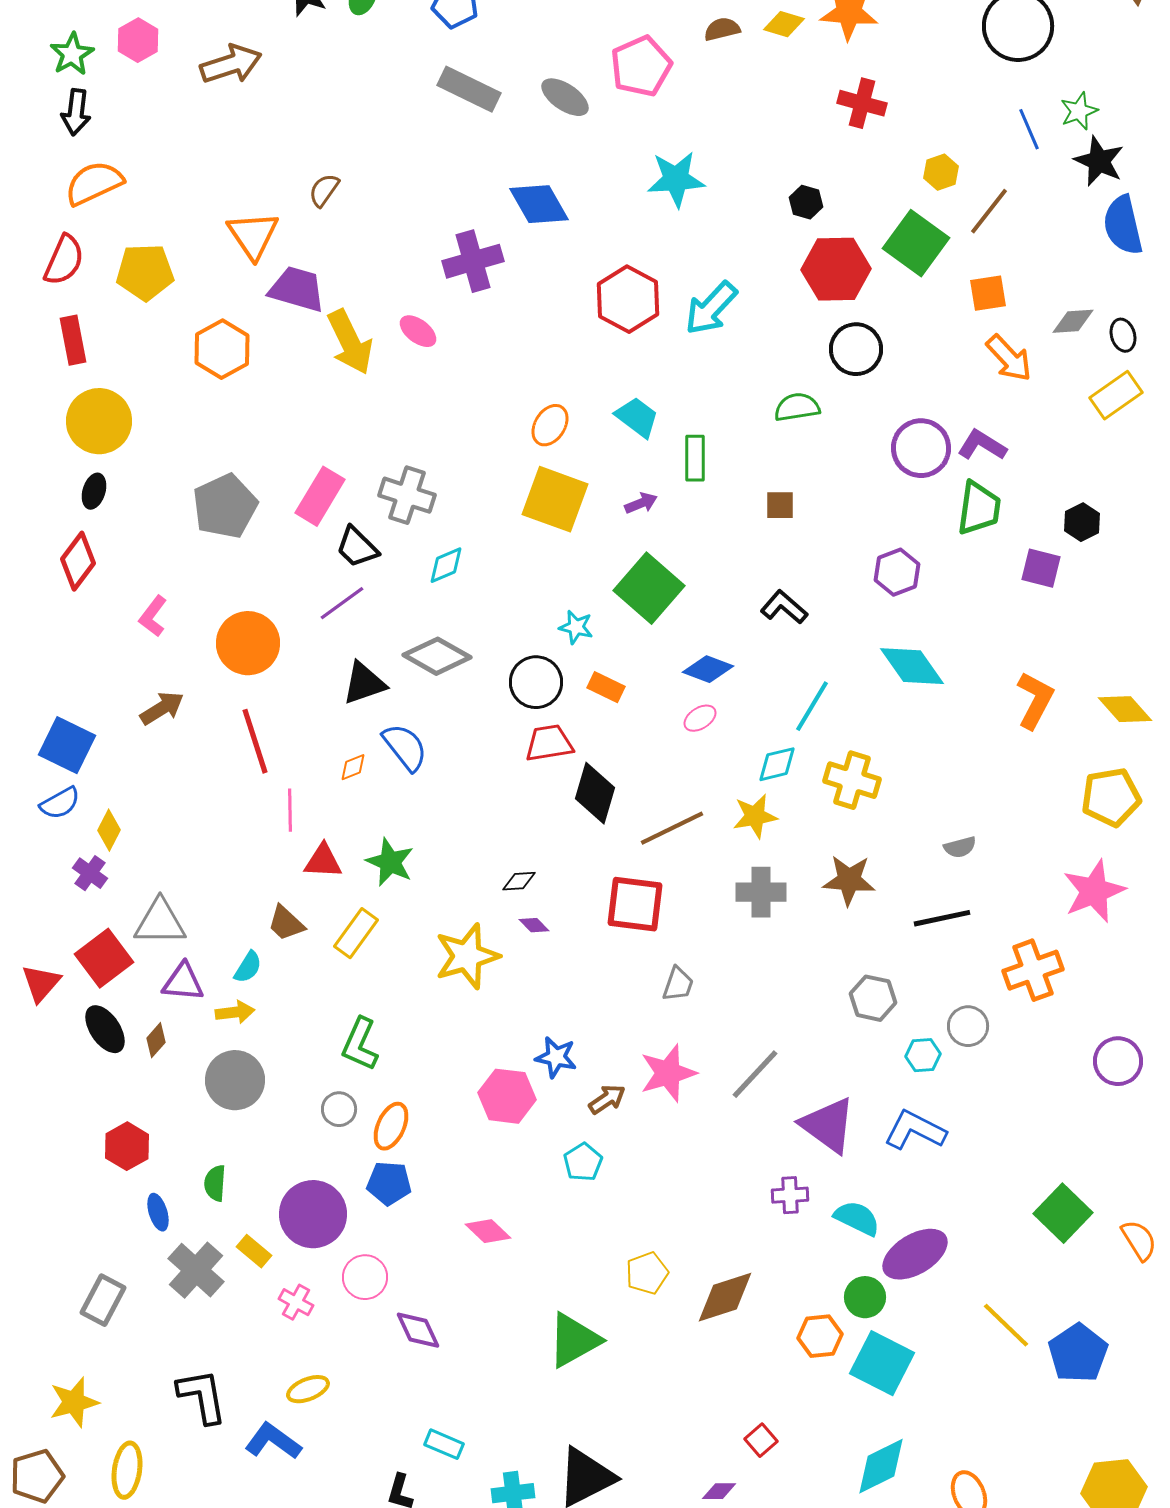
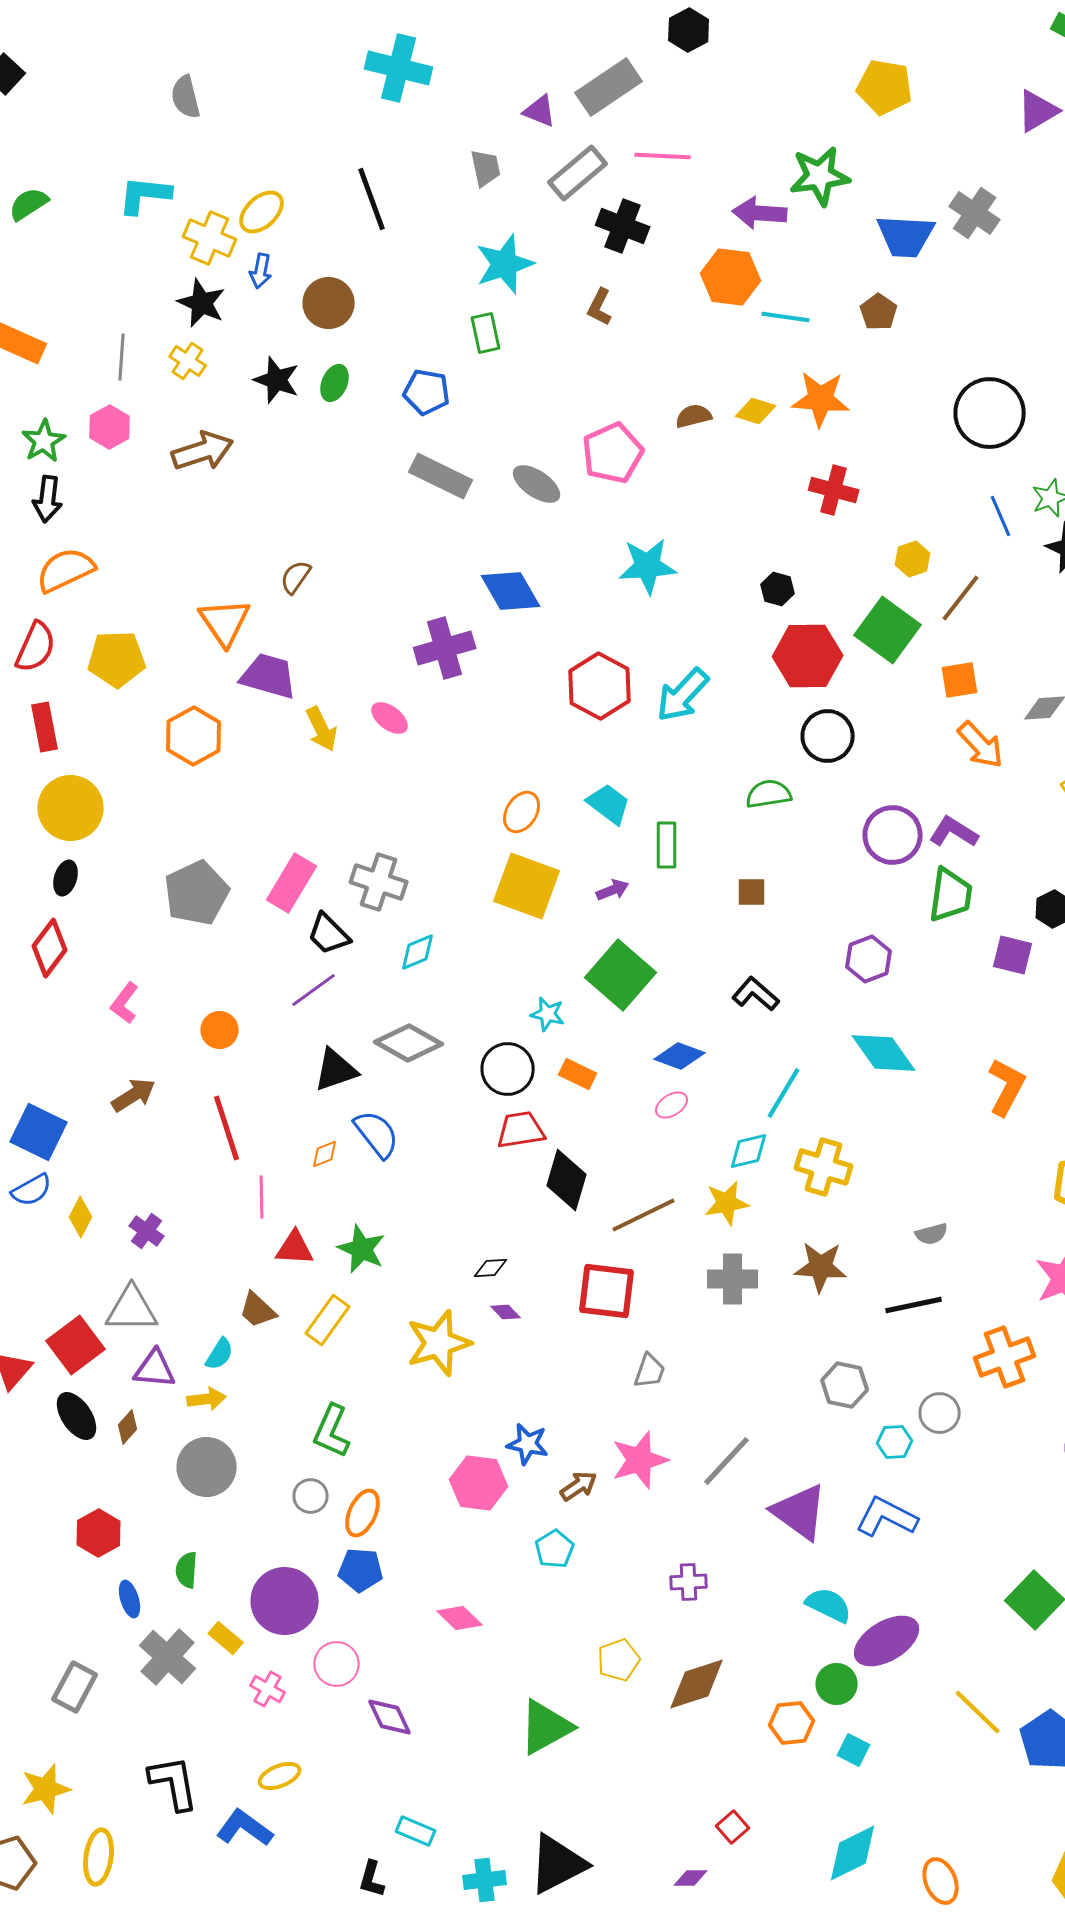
yellow arrow: (350, 342) -> (322, 729), size x0.7
orange circle: (248, 643) -> (220, 1030), size x0.6
purple cross: (90, 873) -> (147, 1231), moved
purple cross: (790, 1195) -> (689, 1582), moved
cyan square: (882, 1363) -> (854, 1750), size x0.5

